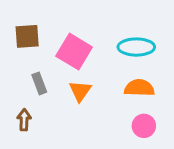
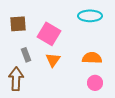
cyan ellipse: (136, 47) -> (90, 16), moved
brown arrow: (24, 120) -> (16, 79), size x1.6

